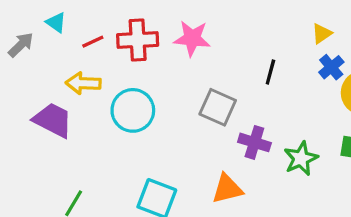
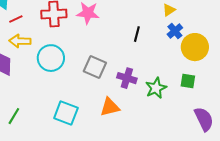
red line: (93, 42) -> (16, 19), moved
gray square: (218, 107) -> (95, 67), moved

